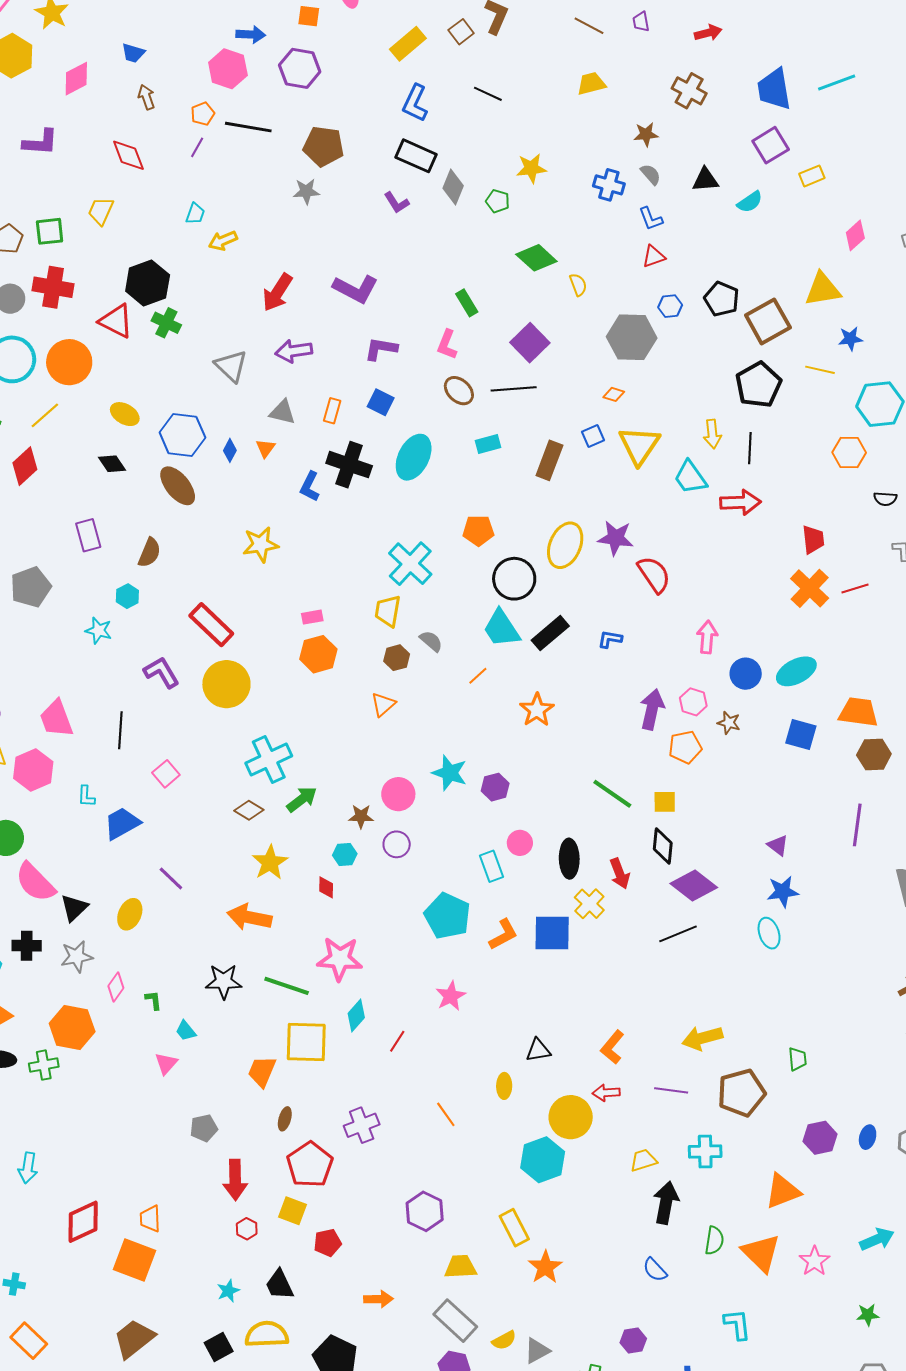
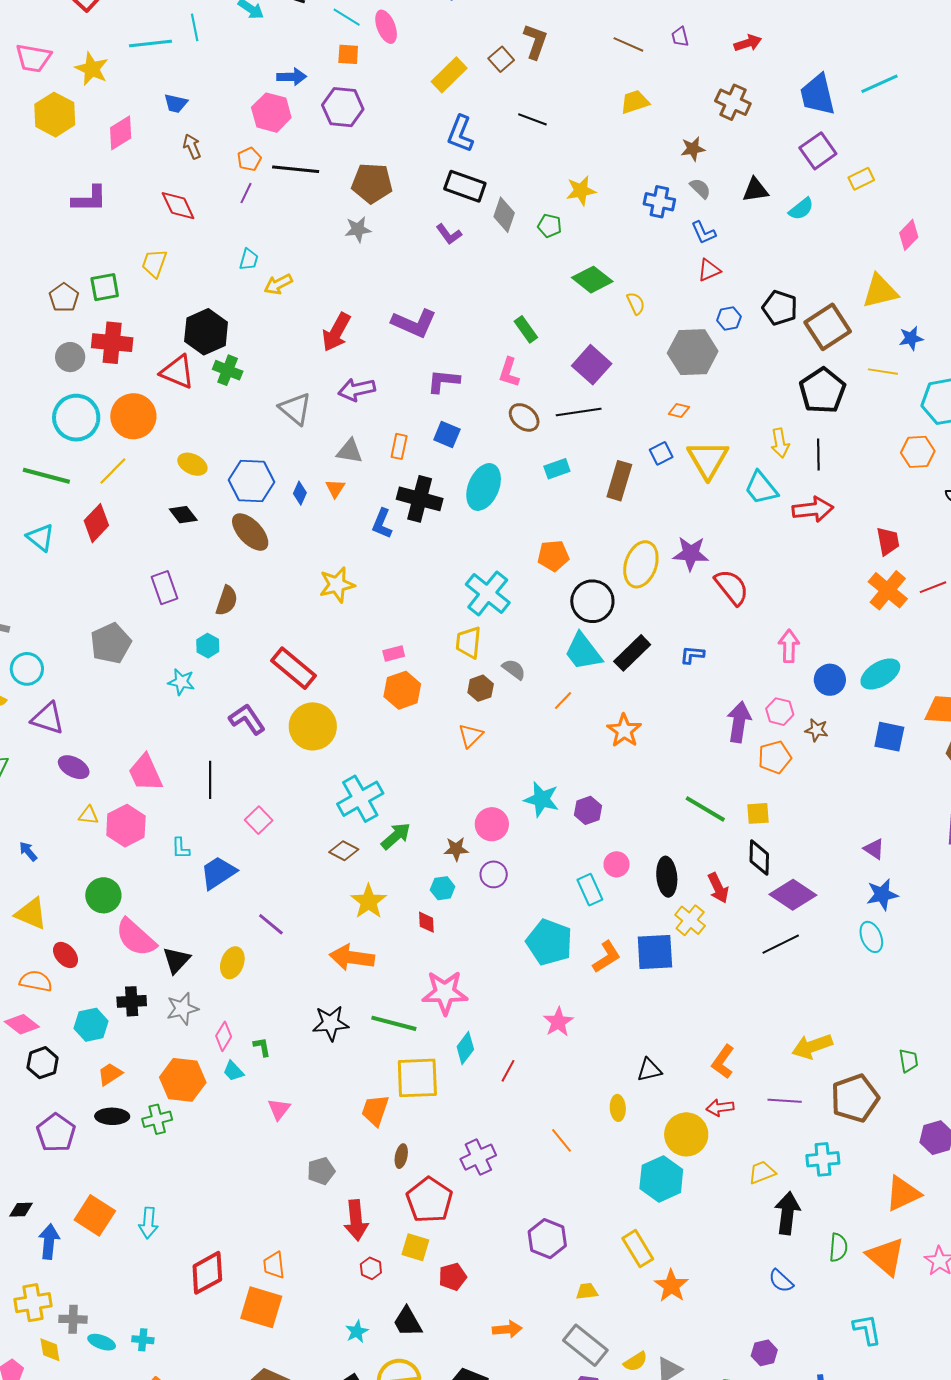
cyan trapezoid: (186, 1031) -> (233, 1071), moved
yellow trapezoid: (461, 1267) -> (587, 1291), size x0.7

